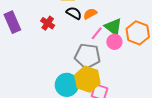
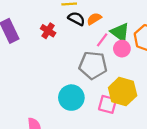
yellow hexagon: (87, 79) -> (123, 92), moved

